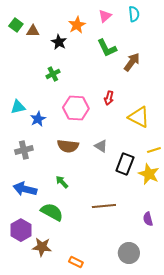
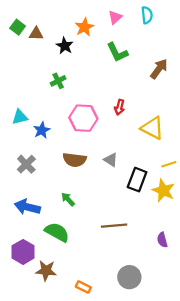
brown arrow: (132, 62) -> (159, 69), moved
gray cross: (24, 150) -> (26, 164), turned -30
gray circle: (129, 253) -> (129, 277), moved

